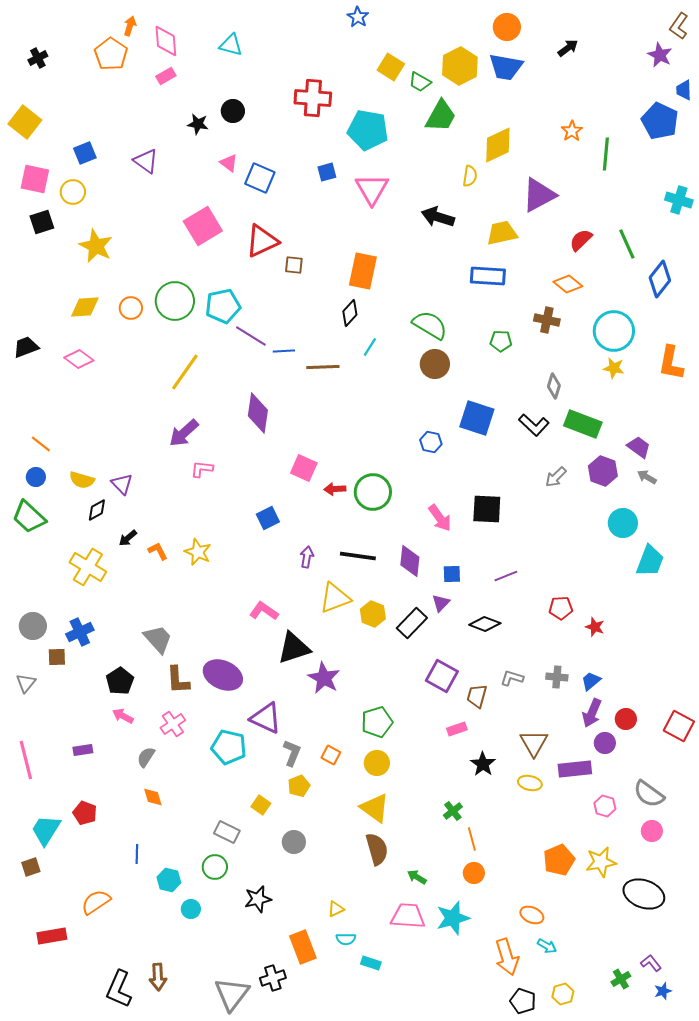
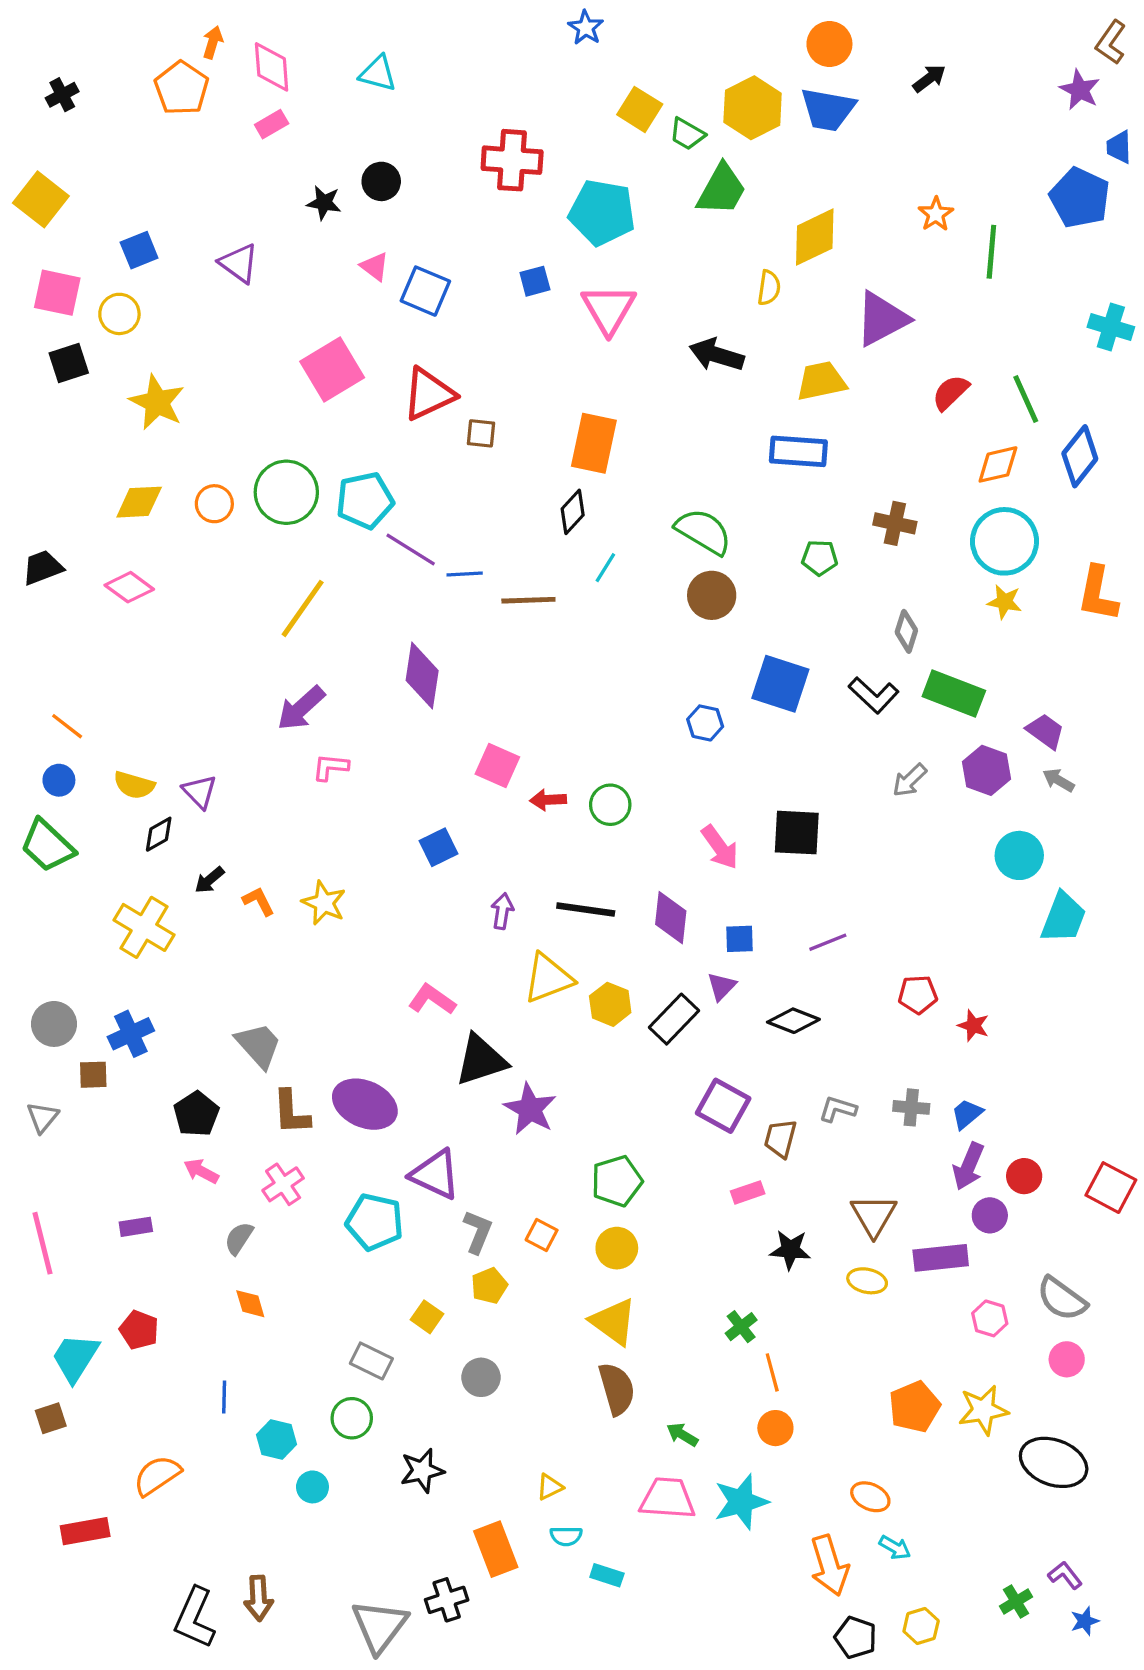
orange diamond: (568, 284) -> (998, 464), moved, turned -52
green circle: (373, 492) -> (610, 805), size x0.7
black star: (483, 764) -> (790, 1250), turned -30

